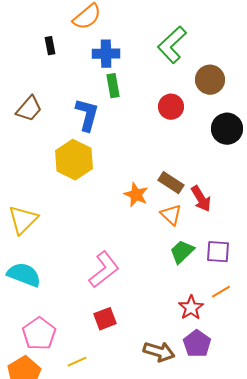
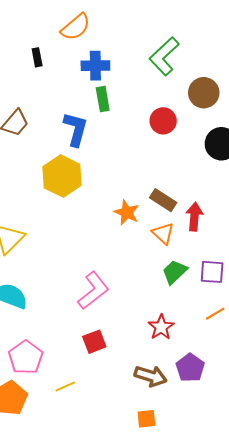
red arrow: (201, 199) -> (194, 217), turned -144
red star: (191, 308) -> (161, 327), moved

